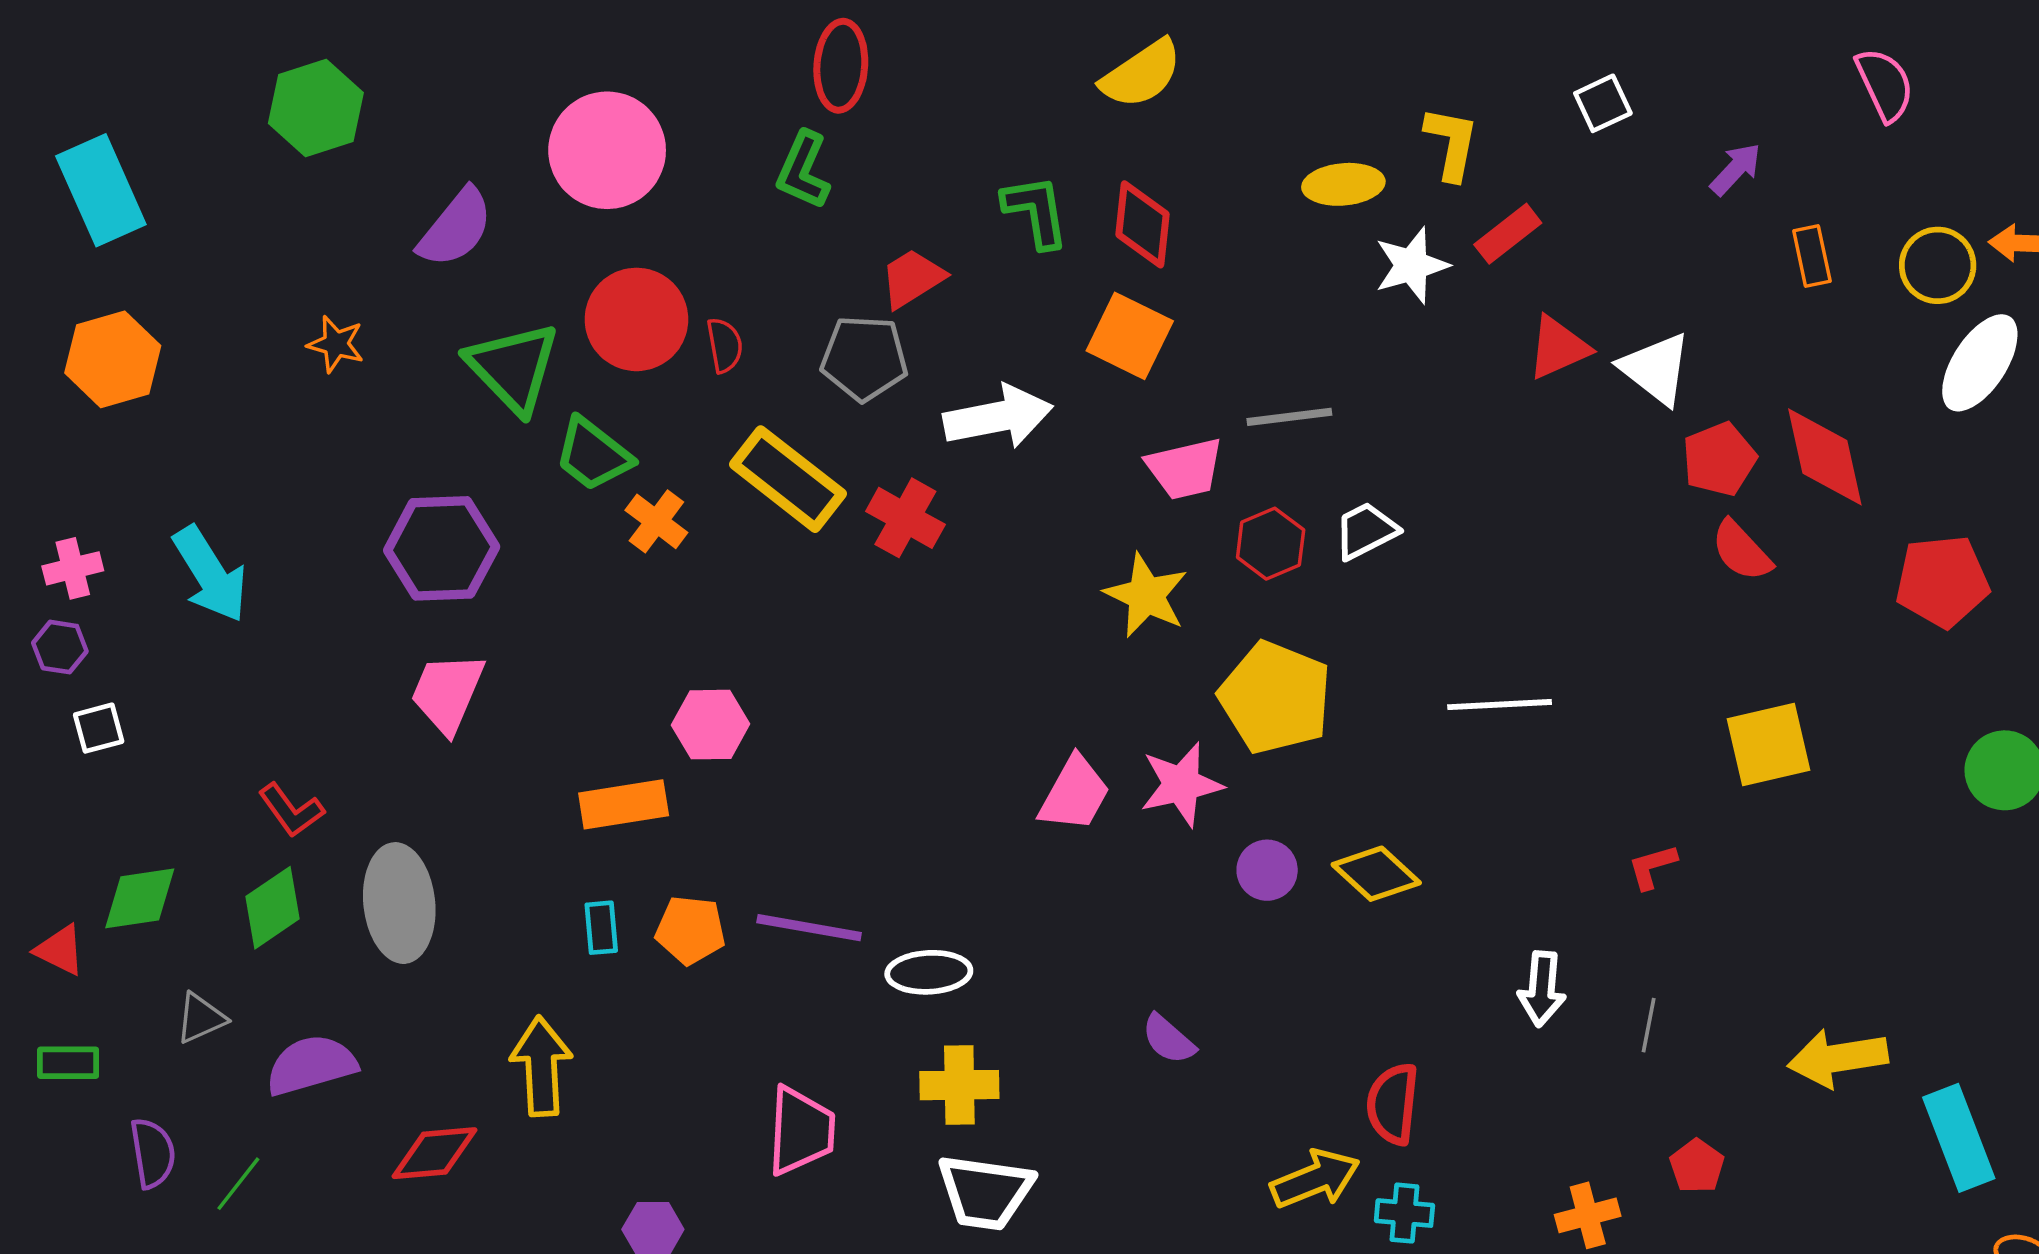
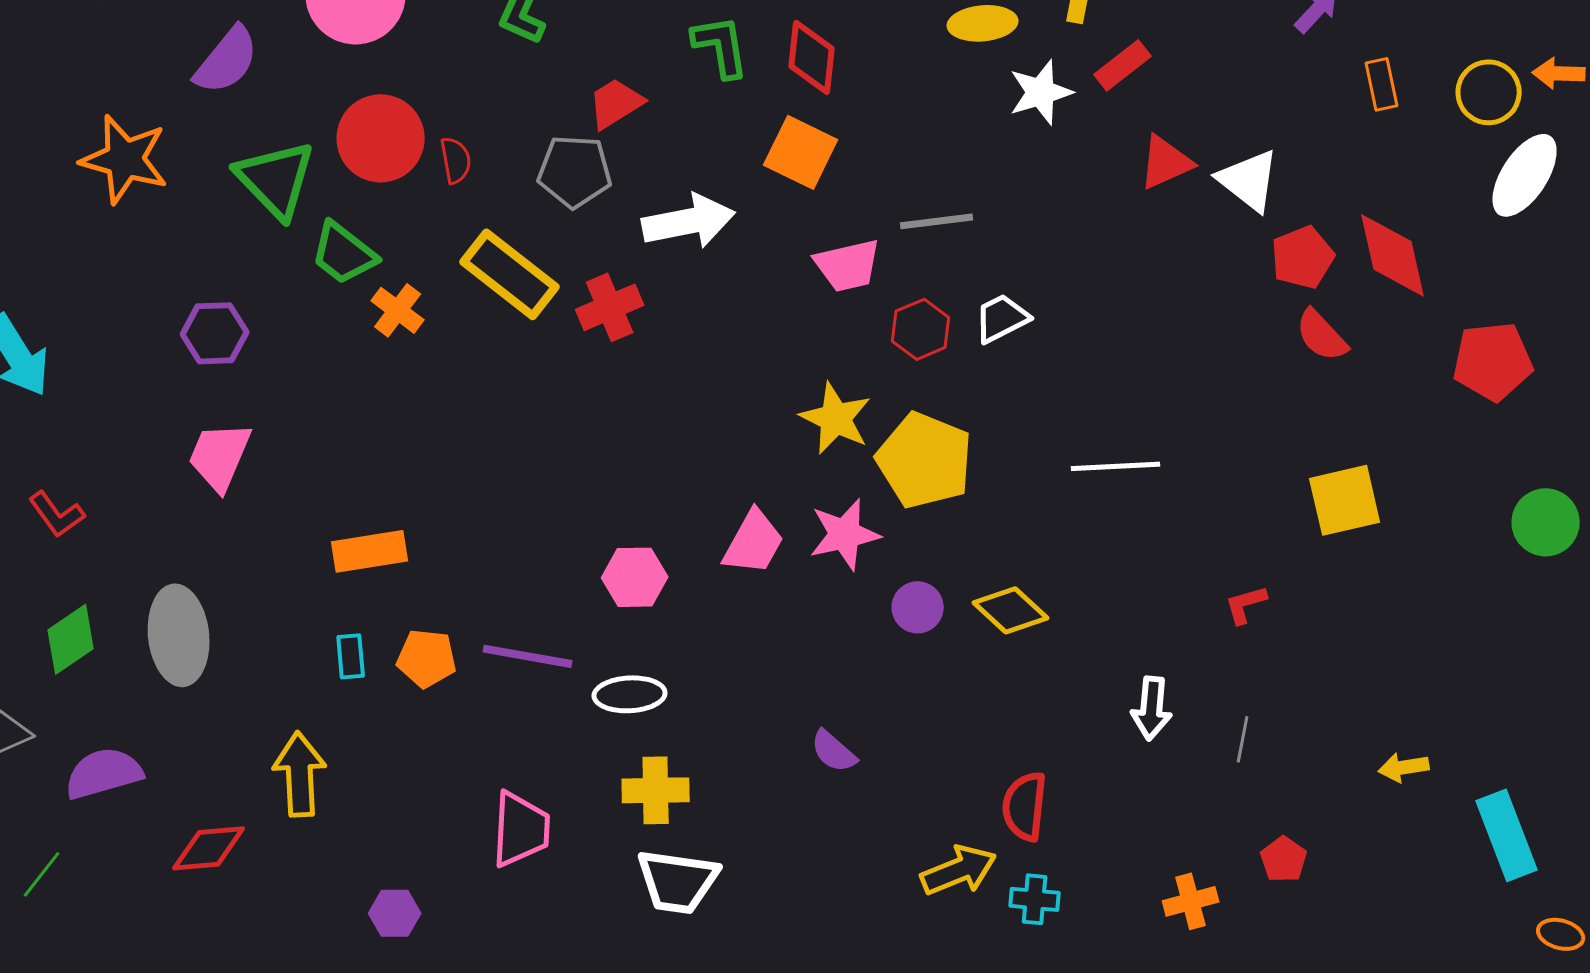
orange star: (336, 344) -> (125, 159), size x1.8
red cross: (905, 518) -> (610, 307), turned 38
purple hexagon: (442, 548) -> (215, 333), size x0.7
yellow star: (1146, 595) -> (836, 418), moved
pink hexagon: (710, 725) -> (635, 577), moved
red L-shape: (291, 810) -> (57, 514), moved
yellow arrow: (1838, 1058) -> (1404, 767), size x0.6

